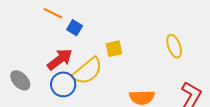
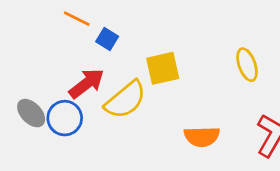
yellow square: (114, 49) -> (163, 68), size x1.4
blue circle: (63, 84) -> (65, 118), moved

